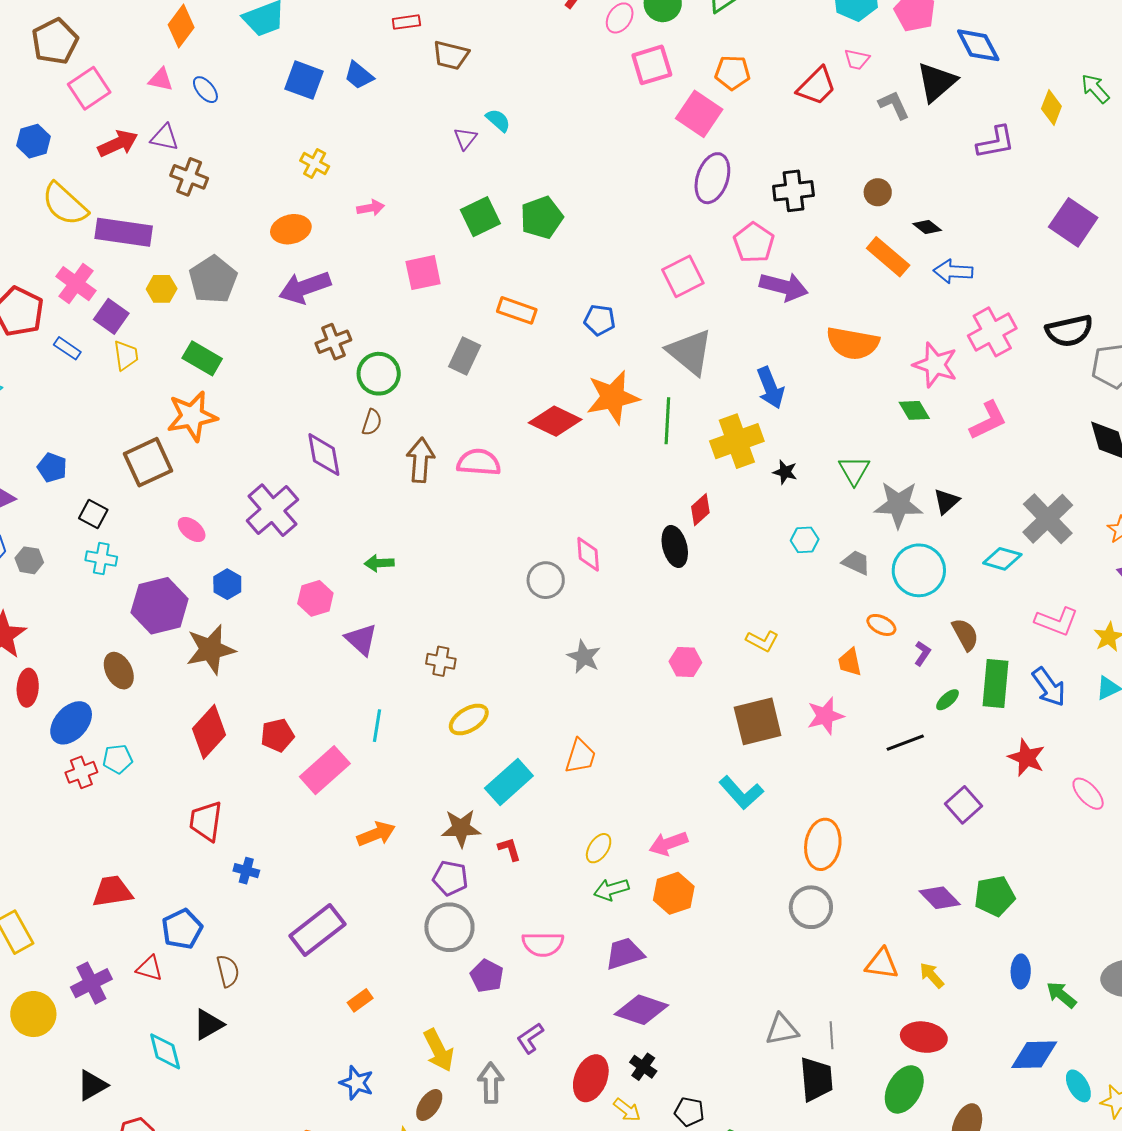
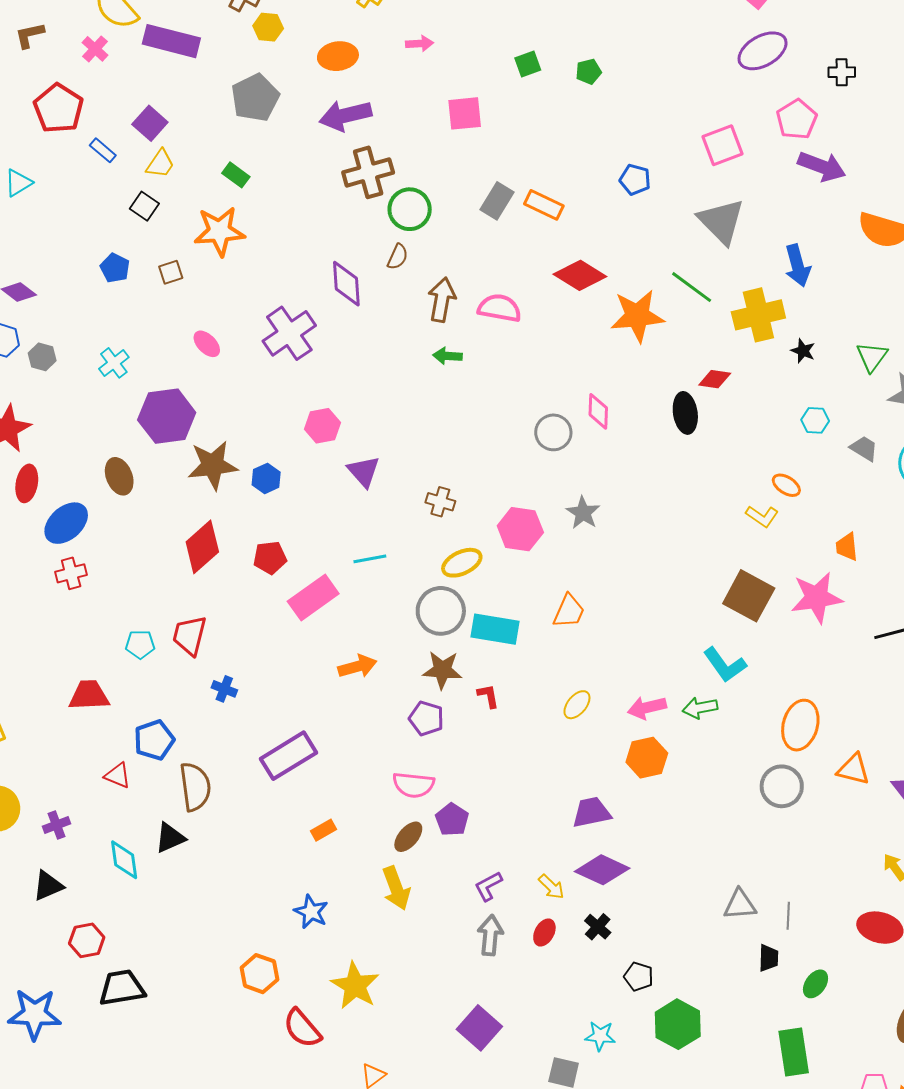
purple ellipse: (712, 178) -> (763, 51), turned 36
black cross: (793, 191) -> (842, 72), size x0.7
green square: (480, 217) -> (528, 64), size x0.7
green pentagon: (542, 218) -> (589, 72), size x0.6
pink cross: (76, 284) -> (95, 49), moved, size x0.7
yellow hexagon: (162, 289) -> (268, 27), moved
orange rectangle: (517, 310) -> (544, 205), moved
brown cross: (333, 342) -> (368, 172), size x1.4
yellow trapezoid: (126, 355) -> (160, 164), turned 36
green rectangle: (202, 358) -> (236, 175), size x0.7
orange star: (613, 397) -> (637, 316), moved
green line: (667, 421) -> (692, 287), turned -63
brown square: (148, 462) -> (171, 272), size x0.5
blue pentagon: (52, 468) -> (115, 268), moved
red diamond: (700, 510) -> (715, 379), turned 44
black square: (93, 514) -> (144, 206), moved
cyan cross: (101, 559) -> (114, 363), turned 36
green arrow: (379, 563) -> (447, 356), moved
blue hexagon: (227, 584) -> (266, 478), moved
orange ellipse: (881, 625) -> (786, 485), moved
pink hexagon: (685, 662) -> (520, 529), moved, size x1.4
pink star: (825, 716) -> (817, 598), size x1.4
brown square: (758, 721) -> (749, 596), turned 36
cyan line: (377, 726) -> (370, 559), turned 64
cyan pentagon: (118, 759) -> (140, 644), moved
cyan rectangle: (509, 782) -> (495, 629), turned 45
green arrow: (611, 889) -> (700, 708), moved
gray circle: (449, 927) -> (441, 611), moved
pink semicircle: (543, 944) -> (413, 785), moved
orange triangle: (882, 964) -> (854, 769), moved
brown semicircle: (228, 971) -> (195, 787), size x1.5
purple cross: (91, 983) -> (56, 825), moved, size x0.7
red ellipse: (591, 1078) -> (544, 933), size x0.6
black trapezoid: (816, 1079) -> (769, 958), size x0.6
gray arrow: (491, 1083) -> (490, 935), moved
green ellipse: (904, 1089) -> (815, 984), moved, size x0.6
brown ellipse: (429, 1105) -> (408, 837), moved
yellow arrow: (627, 1110) -> (551, 887), moved

